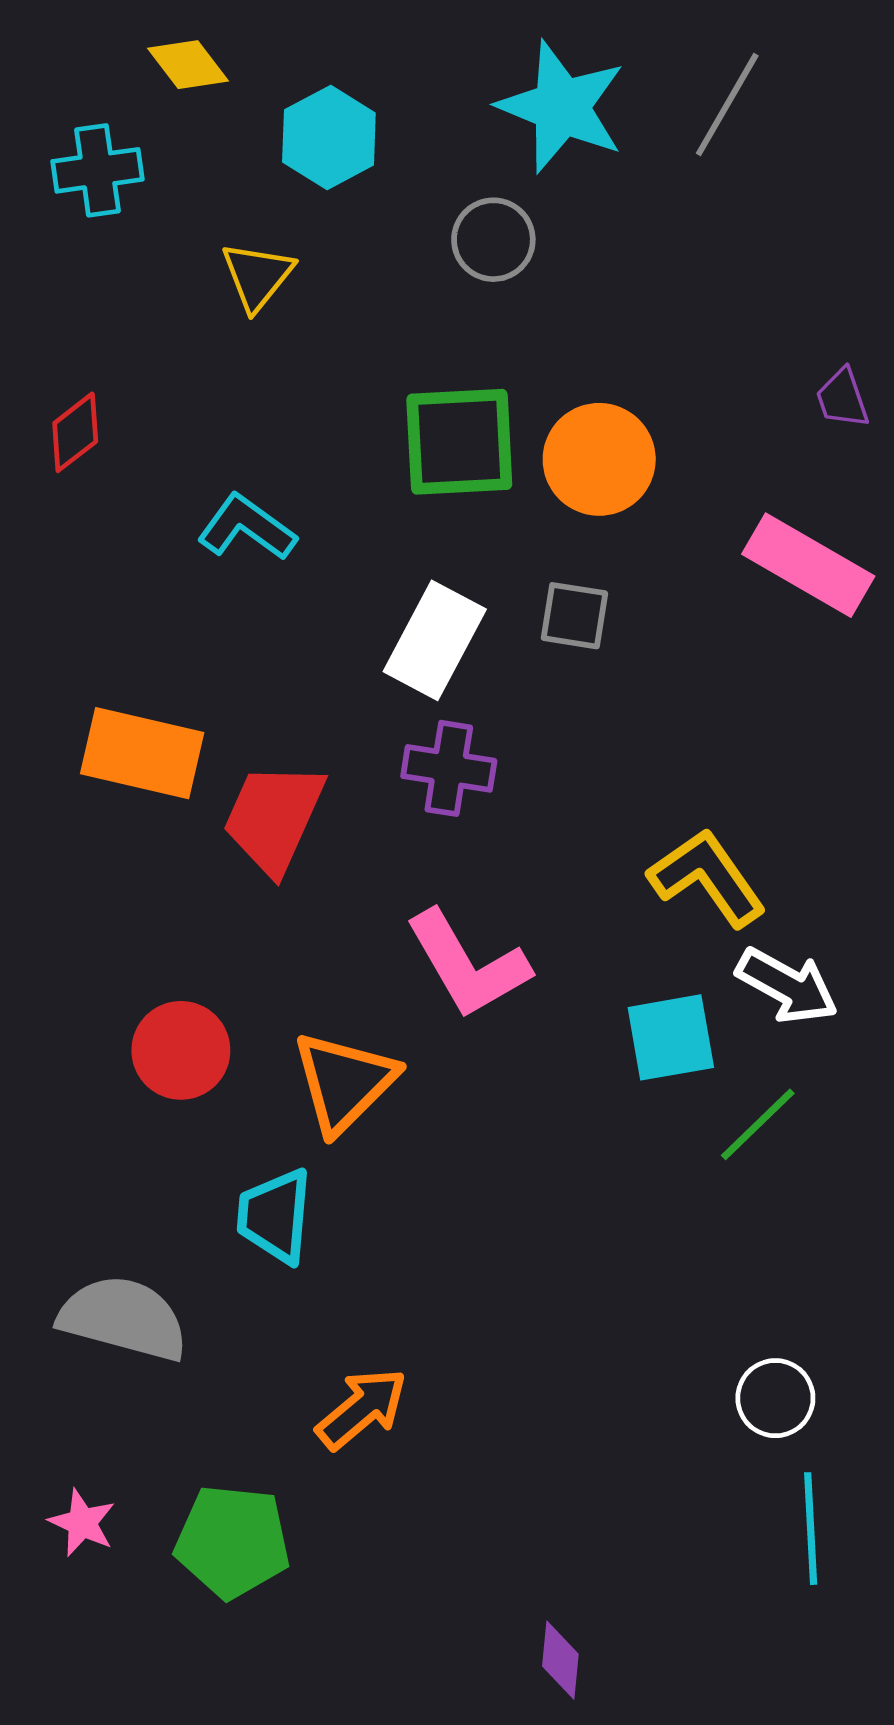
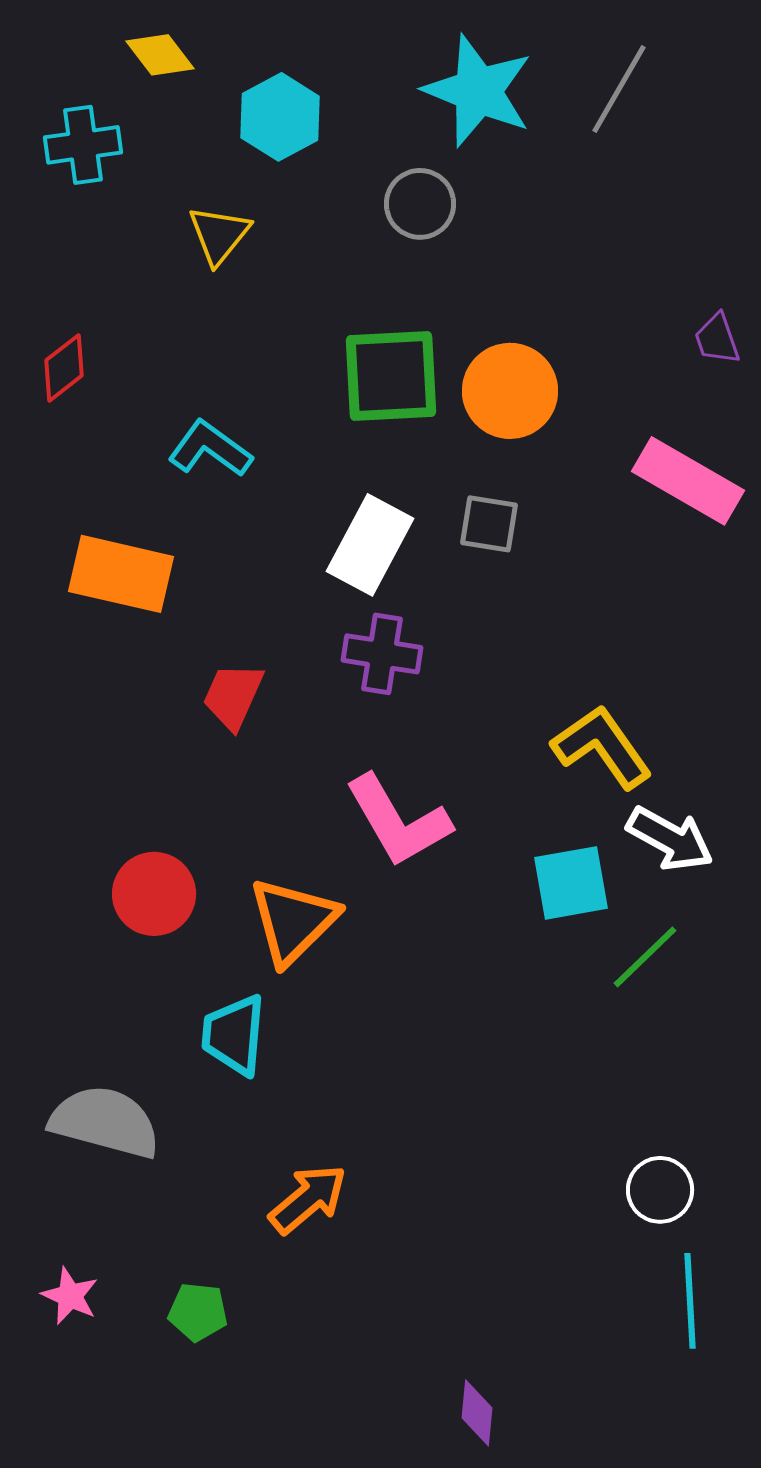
orange rectangle: (142, 753) -> (121, 574), moved
red trapezoid: (274, 818) -> (233, 696), size x0.7
green pentagon: (233, 1541) -> (198, 1312), size x0.6

